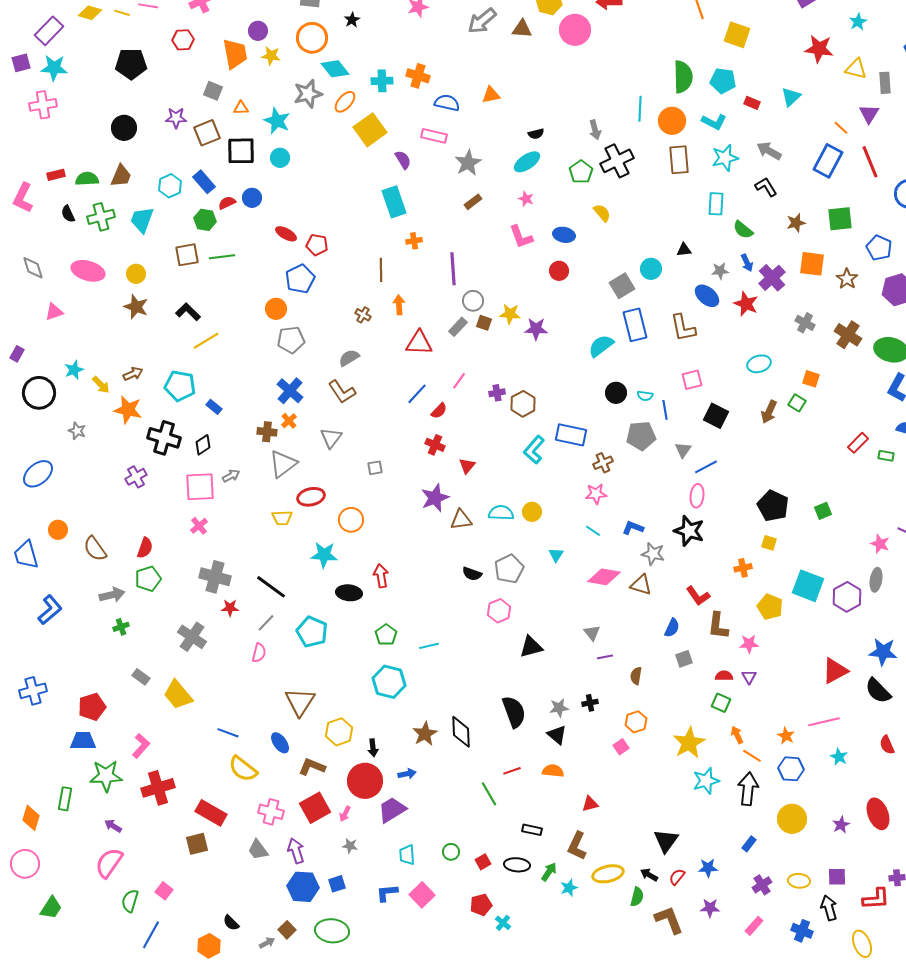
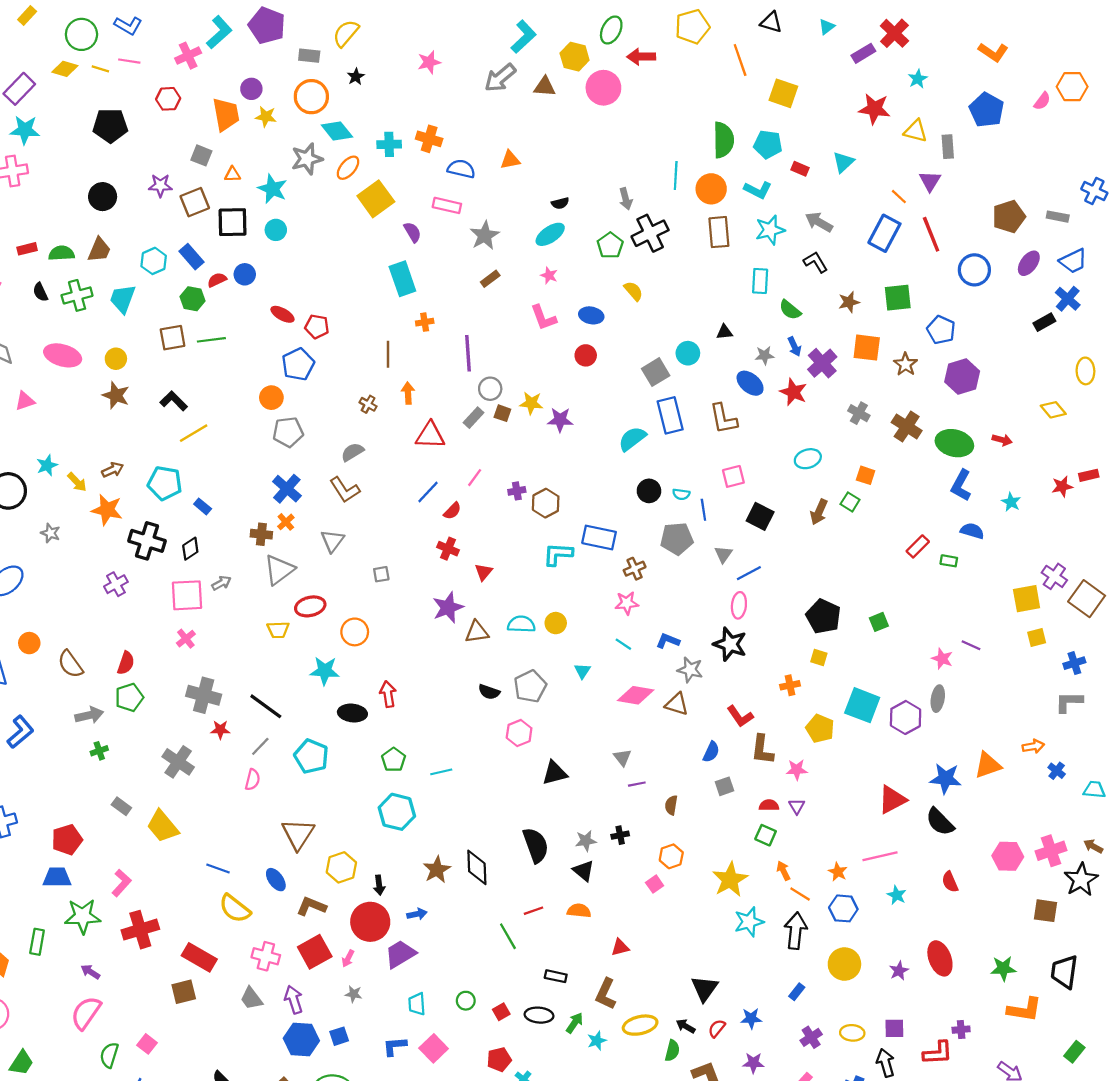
cyan L-shape: (534, 450) -> (558, 554), turned 52

